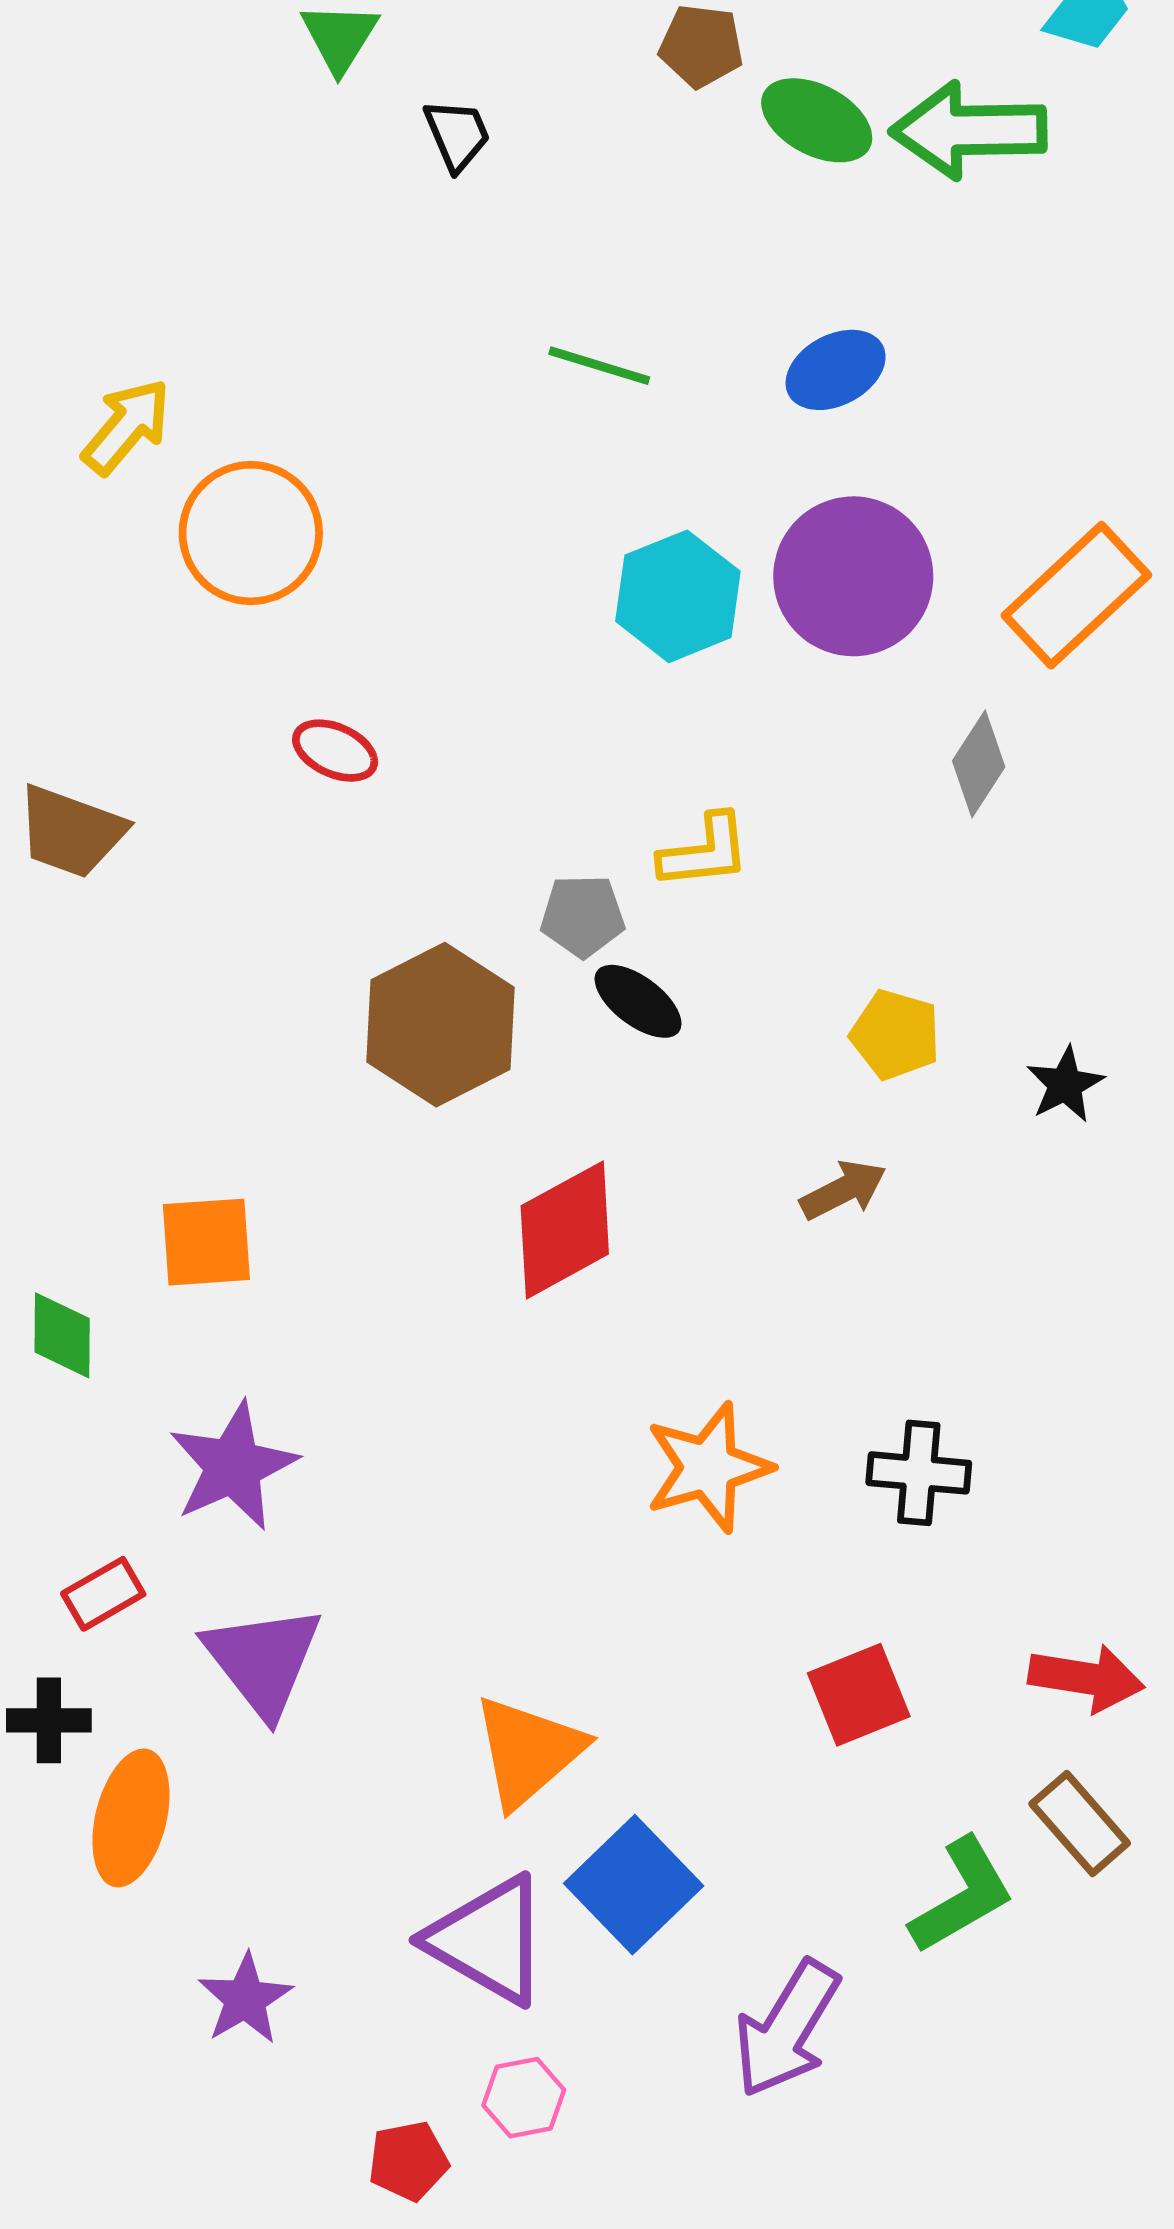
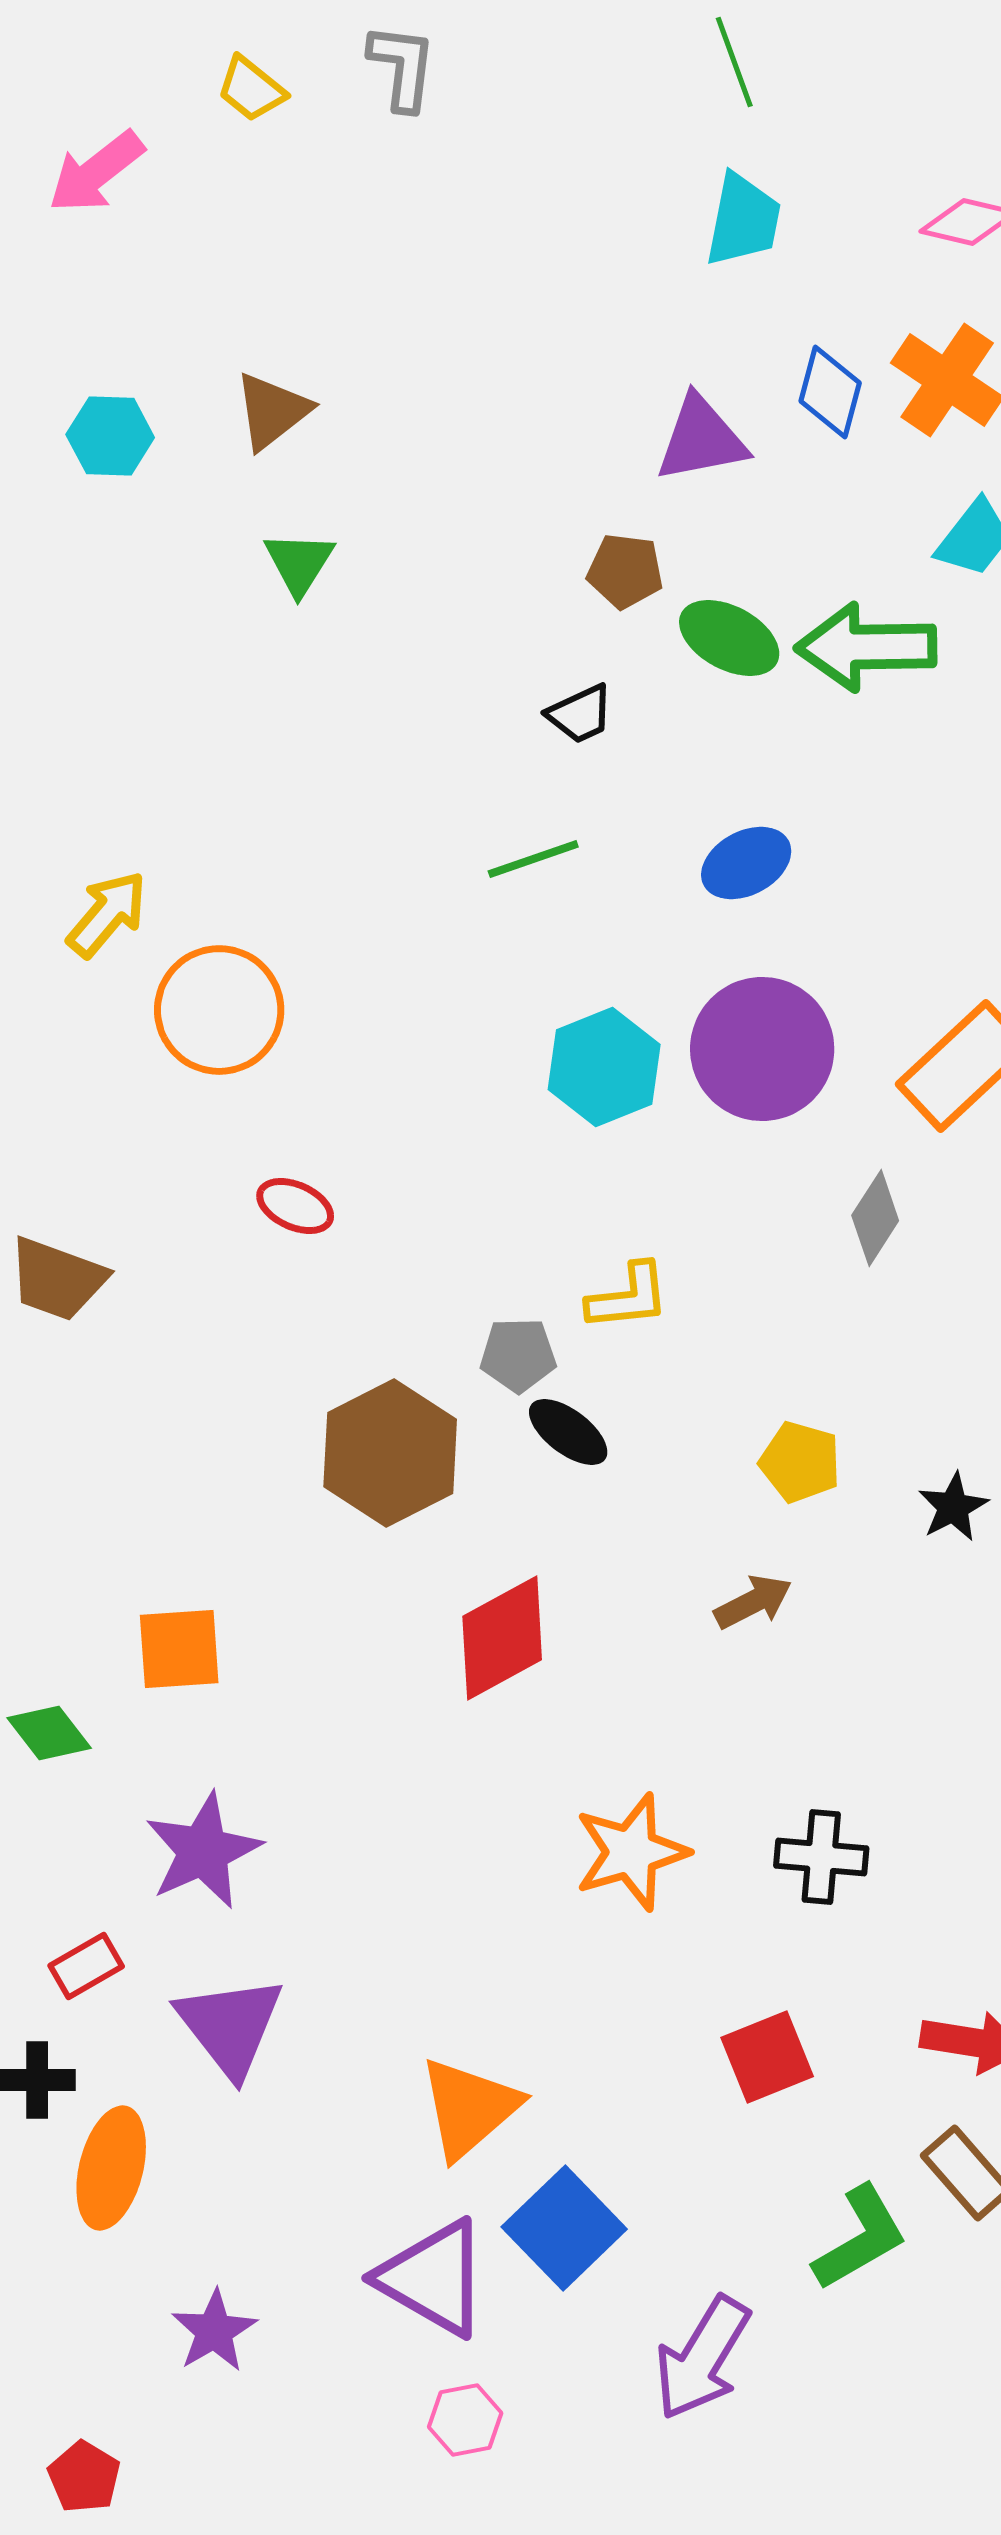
black trapezoid: (457, 135) -> (580, 714), moved, turned 88
green line: (599, 366) -> (533, 859), turned -36
green diamond: (62, 1335) -> (49, 1733), turned -38
red pentagon: (408, 2161) -> (84, 2477), moved, turned -30

